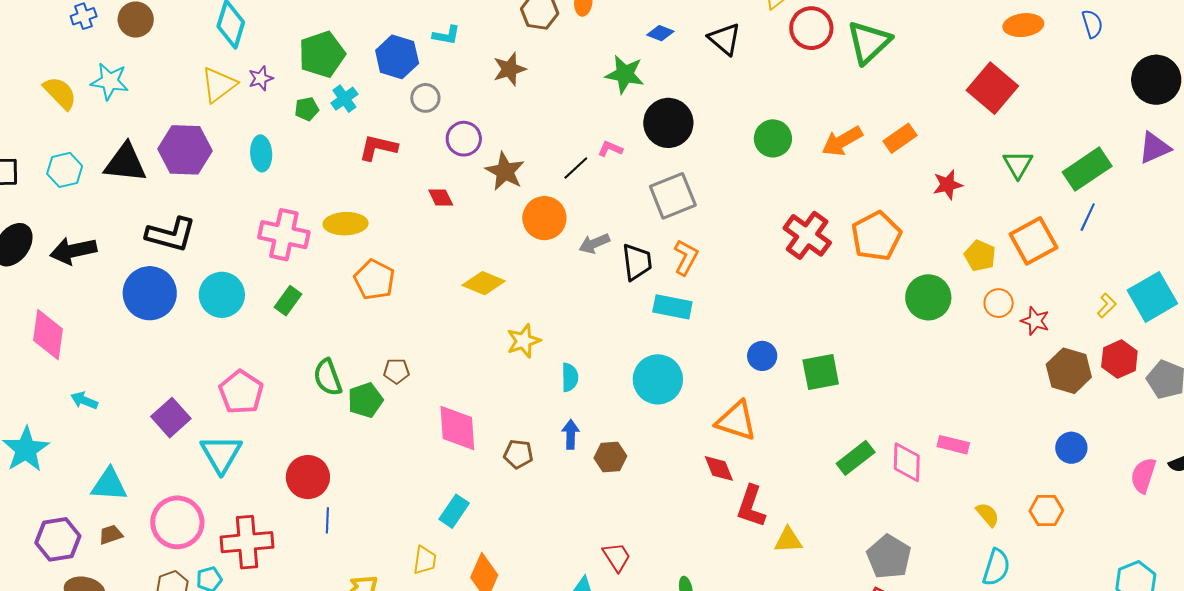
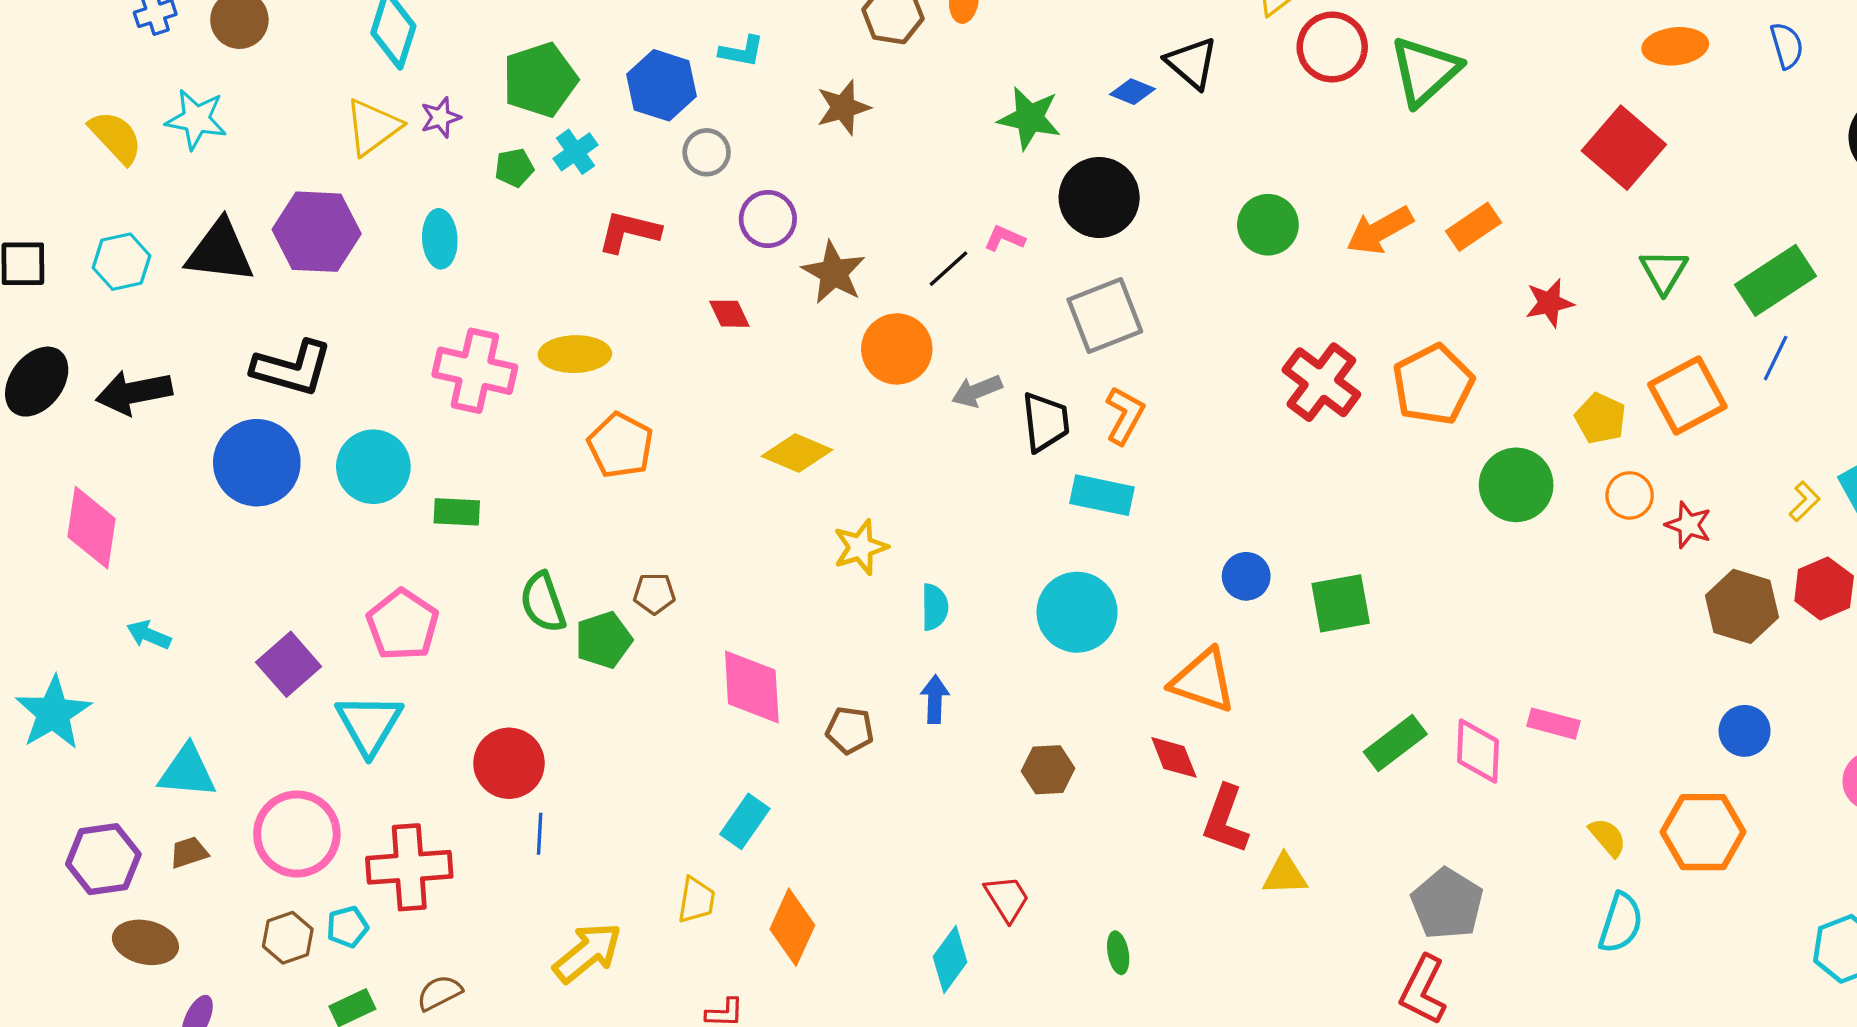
blue diamond: (660, 33) -> (1132, 92), moved
green rectangle: (288, 301) -> (457, 512), moved, turned 56
brown hexagon: (610, 457) -> (1048, 770), moved
orange hexagon: (1046, 511) -> (1703, 832), size x1.5

